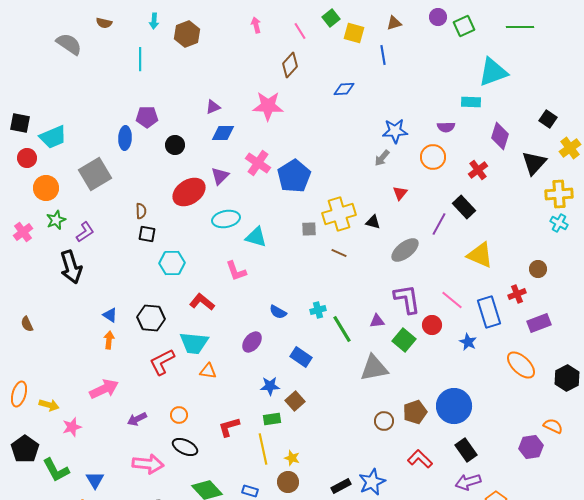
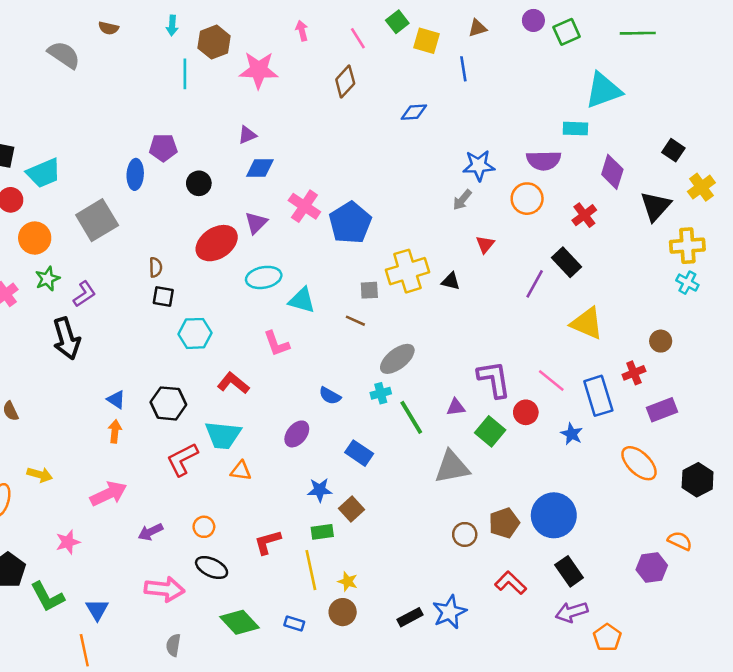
cyan line: (140, 59) -> (185, 74), moved
pink star: (268, 106) -> (259, 70), moved
purple semicircle: (446, 127) -> (544, 160), size x1.5
gray ellipse: (405, 250) -> (397, 359), moved
brown line: (339, 253) -> (355, 321), moved
yellow arrow: (49, 405) -> (40, 475), moved

